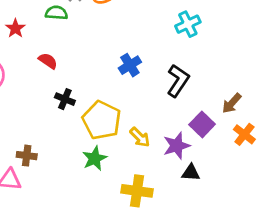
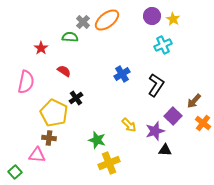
black cross: (65, 99) -> (76, 98), turned 32
yellow pentagon: (102, 120) -> (54, 113), moved
green star: (95, 158) -> (97, 140), turned -30
yellow cross: (137, 191) -> (109, 163), moved, turned -30

